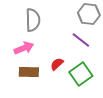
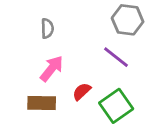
gray semicircle: (33, 20) -> (47, 28), size x0.6
pink arrow: (24, 48) -> (52, 69), moved, turned -30

